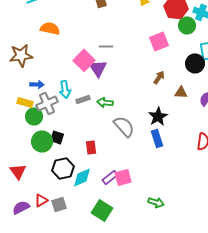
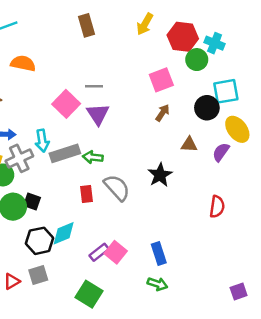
purple triangle: (98, 68) -> (98, 114), moved
brown arrow: (159, 77) -> (163, 113), moved
gray rectangle: (83, 99) -> (65, 153), size x1.6
blue rectangle: (157, 138) -> (159, 254), moved
red rectangle: (91, 147) -> (86, 194), moved
cyan diamond: (82, 177) -> (64, 233), moved
pink square: (123, 177) -> (116, 252), turned -36
gray square: (59, 204) -> (38, 275), moved

